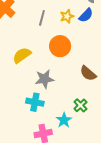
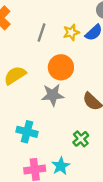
gray star: (44, 79) -> (53, 95), moved
cyan star: (64, 120) -> (61, 166), moved

